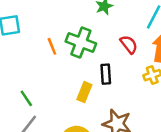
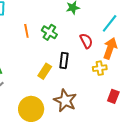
green cross: (81, 43) -> (49, 32), size x0.7

